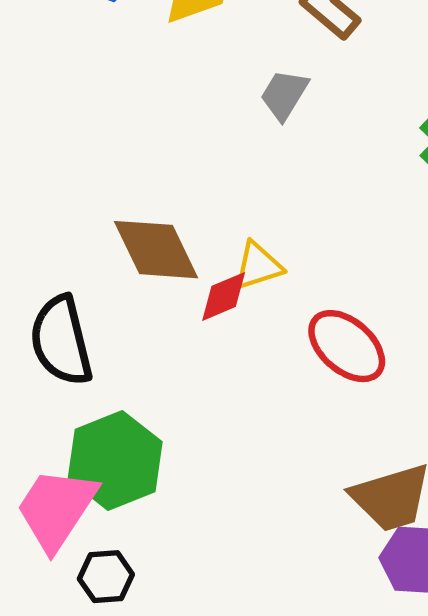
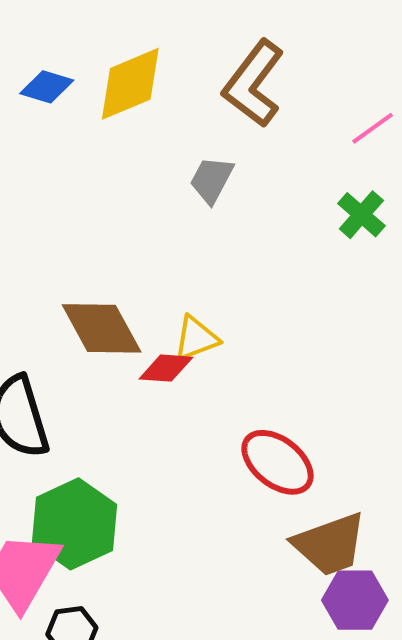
red diamond: (224, 296) -> (166, 368), turned 30
red ellipse: (347, 346) -> (277, 462), moved

